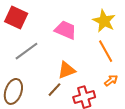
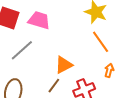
pink trapezoid: (66, 30) -> (39, 20), moved
orange arrow: (111, 80) -> (109, 70), turned -32

